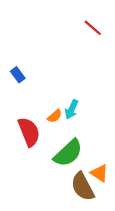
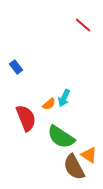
green semicircle: (68, 153) -> (61, 137), turned 76

